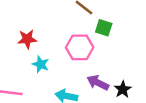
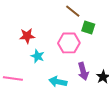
purple arrow: (98, 83) -> (83, 71), turned -132

